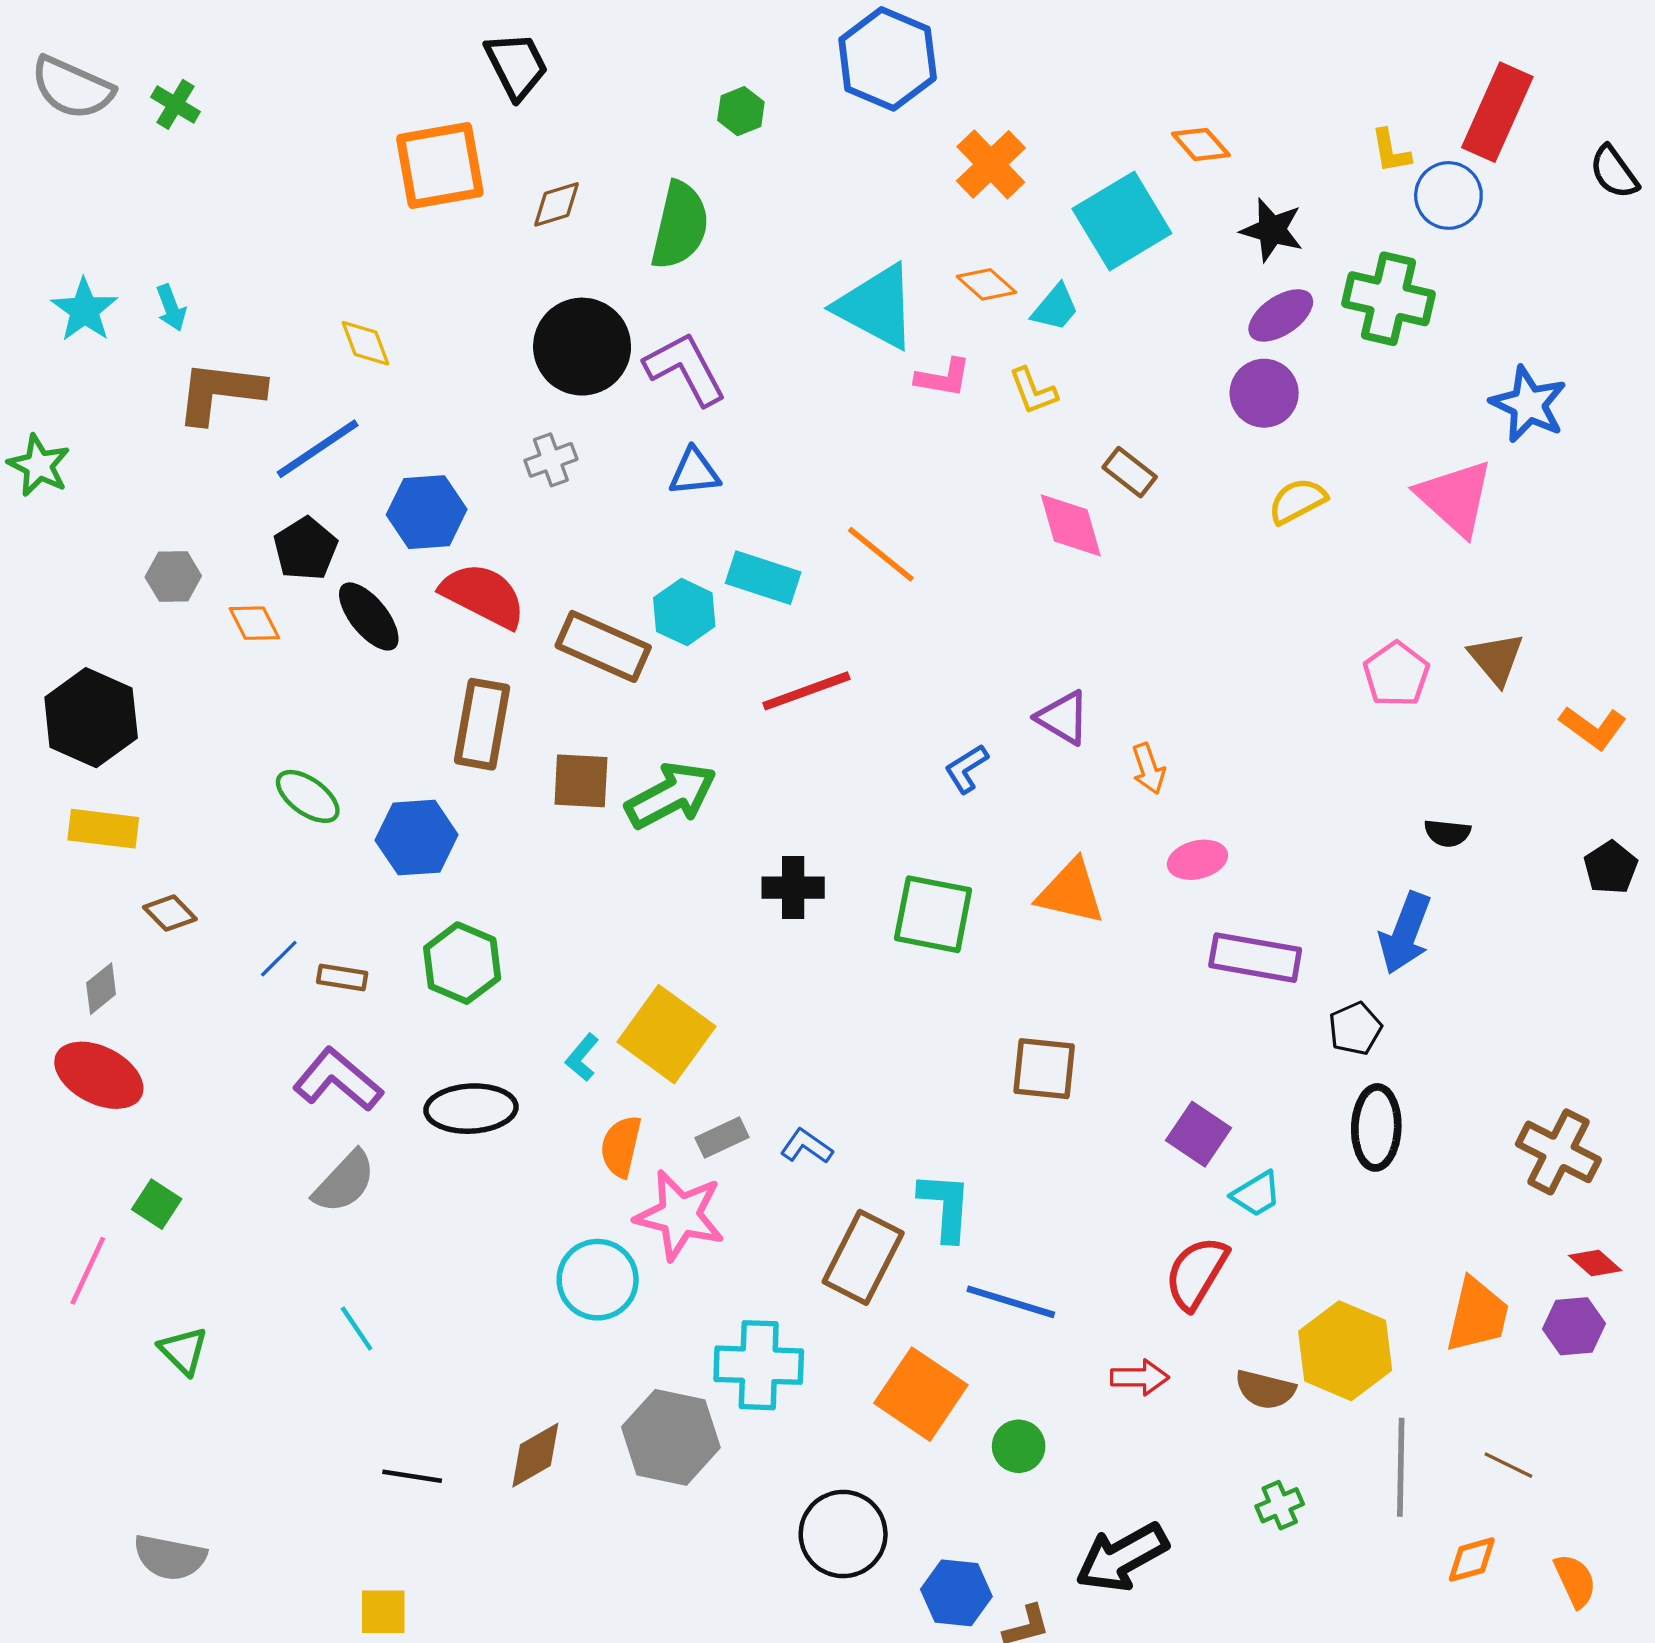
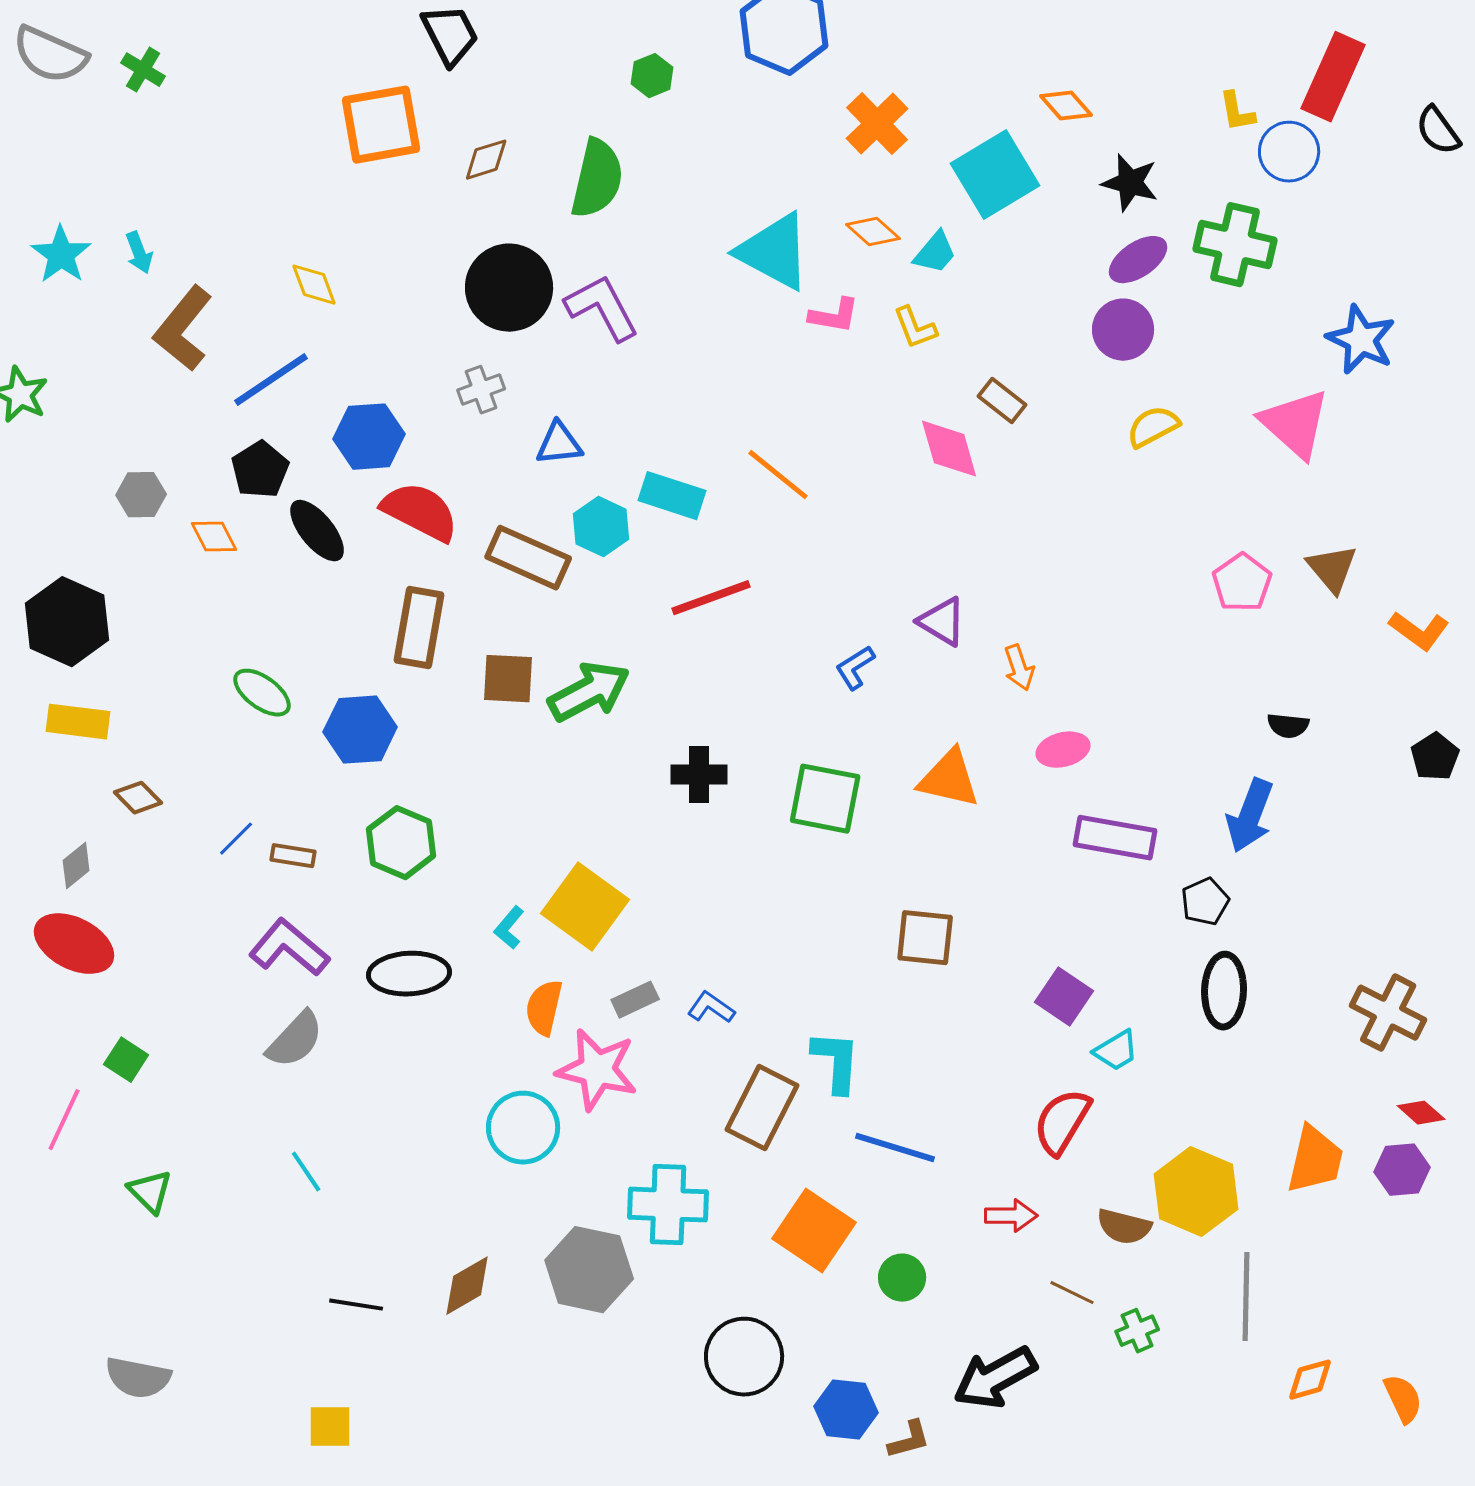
brown L-shape: (220, 392) -> (183, 329), turned -58
blue triangle: (694, 472) -> (559, 444), moved
brown line: (1508, 1465) -> (1072, 1293), moved

